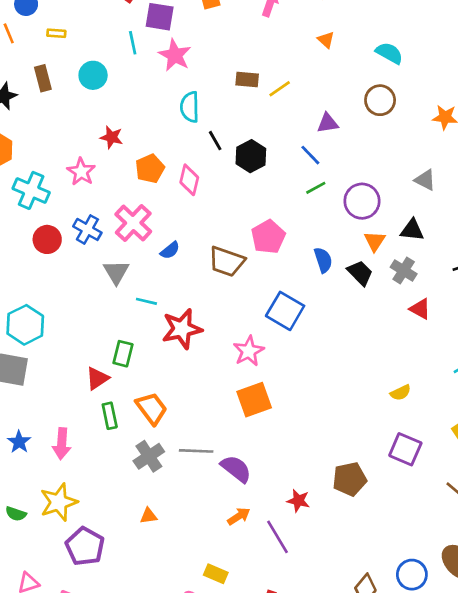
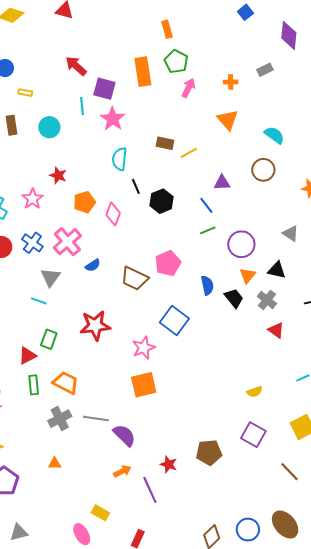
orange triangle: (326, 40) -> (228, 120), size x1.6
cyan line: (146, 301) -> (39, 301), moved
orange trapezoid: (151, 408) -> (66, 383), turned -32

